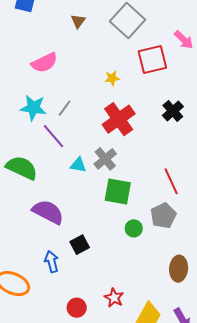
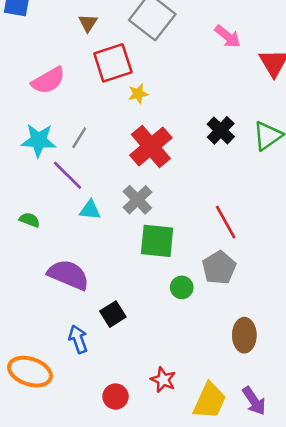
red square: (152, 59) -> (113, 63), moved
cyan triangle: (78, 165) -> (90, 210), moved
green semicircle: (22, 168) -> (30, 220), size x0.5

